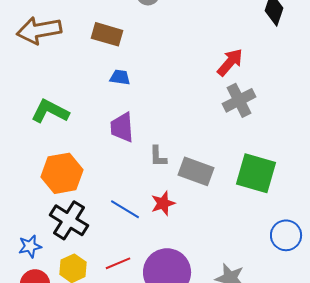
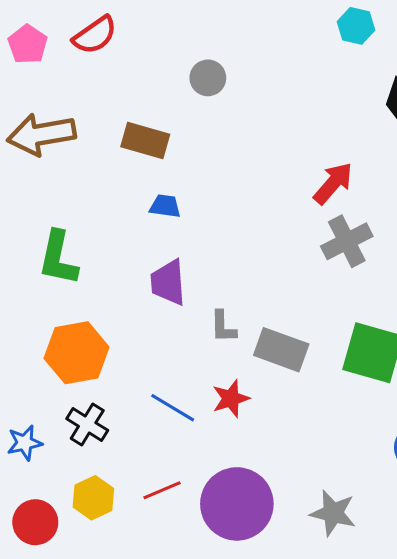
green L-shape: (50, 111) -> (58, 258), turned -105
black cross: (69, 220) -> (87, 425), size x0.7
blue star: (30, 246) -> (25, 443), moved

